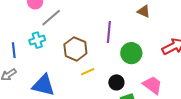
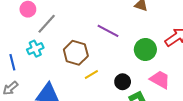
purple line: (109, 32) -> (108, 31), turned -60
green circle: (131, 53) -> (145, 50), moved

